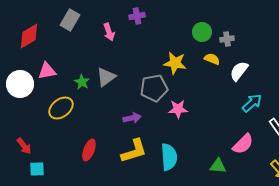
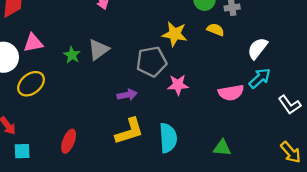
white semicircle: (239, 71) -> (258, 48), moved
yellow ellipse: (61, 108) -> (31, 84), moved
pink semicircle: (243, 144) -> (231, 93), moved, turned 35
red ellipse: (89, 150) -> (69, 141), moved

